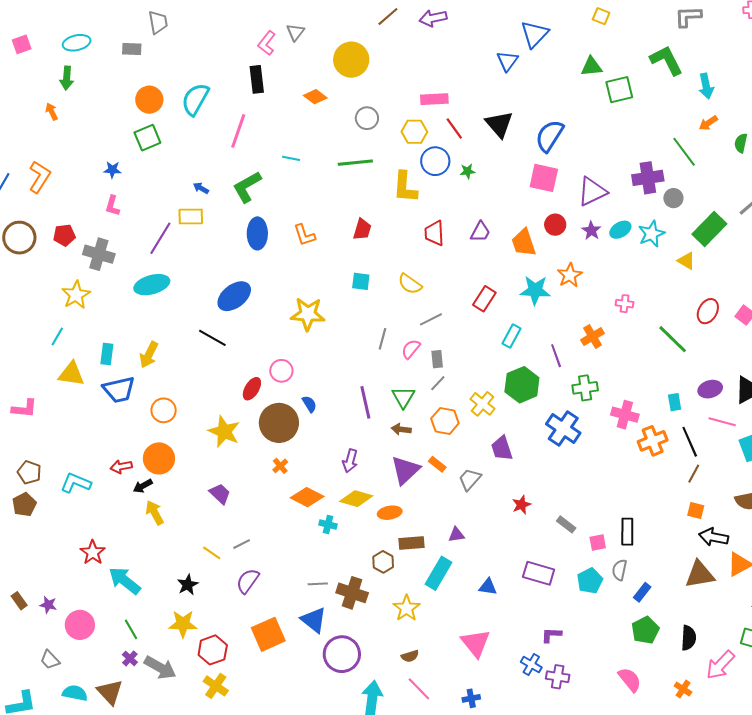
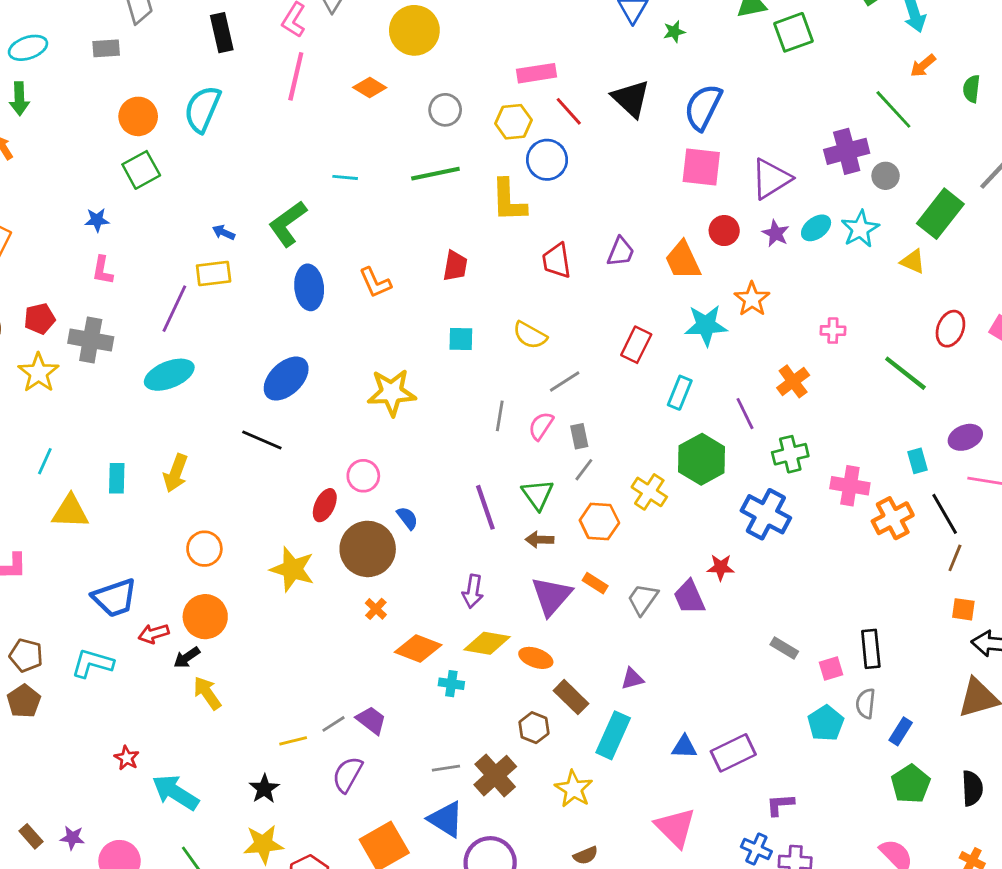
black rectangle: (257, 79) -> (222, 33), moved
pink line: (238, 131) -> (296, 76), moved
green star: (468, 171) -> (674, 32), moved
yellow star: (76, 295) -> (38, 373), moved
blue trapezoid: (119, 390) -> (115, 598), moved
purple trapezoid: (502, 448) -> (689, 597), moved
purple trapezoid: (220, 494) -> (371, 720), moved
red star: (521, 505) -> (721, 567), moved, turned 30
orange ellipse: (390, 513) -> (536, 658), turned 35
brown rectangle: (412, 543) -> (571, 697), turned 55
red star: (93, 552) -> (127, 758), size x0.7
yellow line: (212, 553) -> (293, 741), turned -42
purple rectangle: (539, 573) -> (733, 753), moved, turned -36
brown cross: (352, 593) -> (495, 776), turned 36

